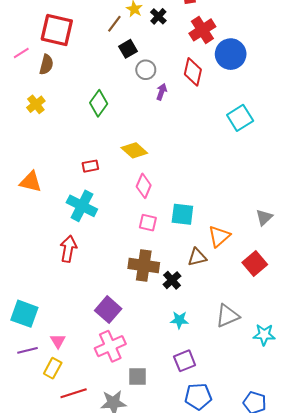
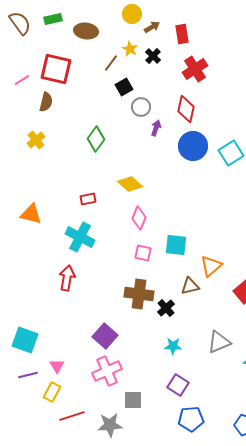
pink line: (21, 53) -> (22, 80), moved
blue circle: (231, 54) -> (193, 146), moved
purple square: (185, 361) -> (178, 385), turned -35

